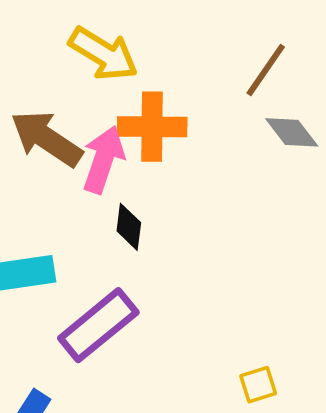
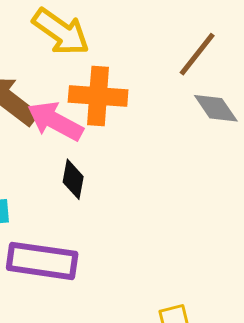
pink arrow: (103, 159) -> (55, 121), turned -84
purple rectangle: (98, 325) -> (42, 261), turned 44

